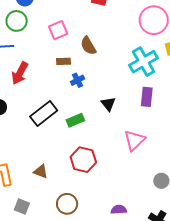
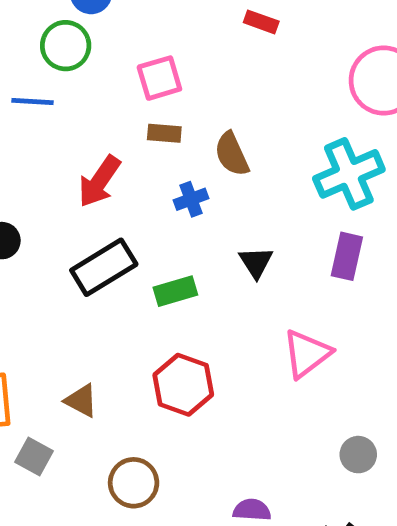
brown semicircle: (88, 46) -> (232, 154), moved
brown rectangle: (63, 61) -> (164, 133), moved
red arrow: (20, 73) -> (99, 181), moved
gray square: (22, 206) -> (34, 456), moved

